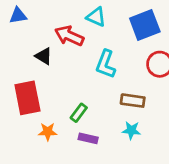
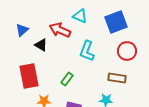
blue triangle: (18, 16) -> (22, 30), moved, turned -32
brown rectangle: (133, 101) -> (117, 78), moved
green rectangle: (79, 113) -> (67, 79), moved

